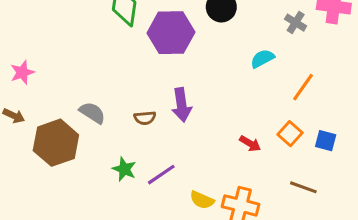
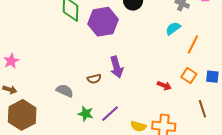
cyan semicircle: (262, 59) -> (173, 28), moved
gray semicircle: (92, 113) -> (65, 91), moved
brown hexagon: (56, 143) -> (22, 115), moved
brown line: (303, 187) -> (202, 109), turned 60

